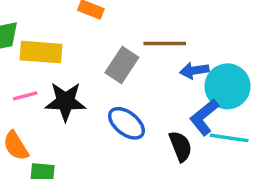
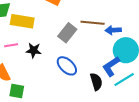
blue arrow: (194, 71) -> (113, 30), moved
black star: (65, 102) -> (34, 50), size x0.7
cyan line: (229, 138) -> (124, 79), turned -45

